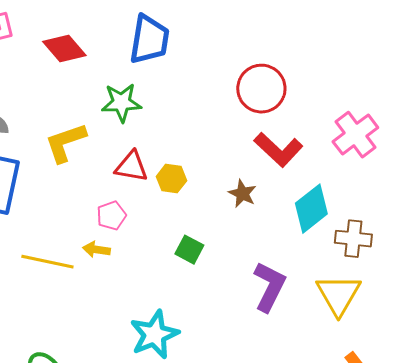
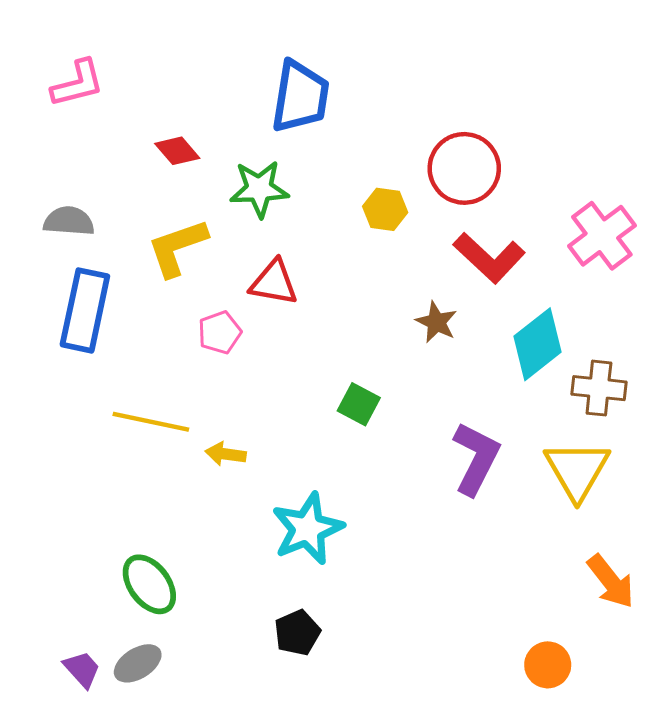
red diamond: (64, 49) -> (177, 151), moved, size x0.7
yellow hexagon: (171, 179) -> (385, 209), moved
pink pentagon: (111, 216) -> (220, 332), moved
yellow arrow: (96, 250) -> (226, 454), moved

